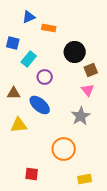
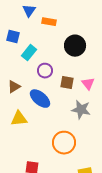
blue triangle: (29, 17) -> (29, 11), turned -32
brown square: (91, 70) -> (67, 83), moved, turned 32
brown triangle: (14, 93) -> (14, 87), turned -32
gray star: (81, 116) -> (81, 110), turned -30

